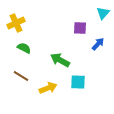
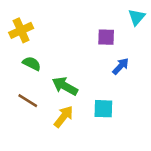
blue arrow: (98, 44) -> (121, 66), moved
green arrow: (60, 60) -> (65, 86), moved
yellow arrow: (48, 88) -> (64, 117), turned -30

